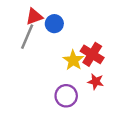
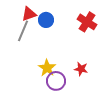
red cross: (92, 54) -> (87, 22), moved
yellow star: (73, 60) -> (47, 68), moved

